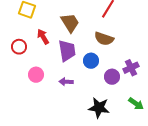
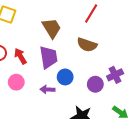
red arrow: (43, 37) -> (20, 56), moved
blue circle: (91, 61) -> (65, 77), moved

